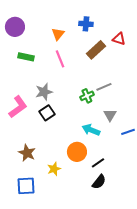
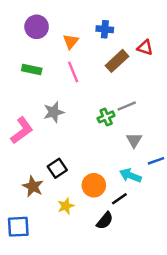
purple circle: (15, 27) -> (37, 27), moved
black square: (47, 113) -> (57, 168), moved
cyan arrow: (91, 130) -> (130, 175), moved
black semicircle: (99, 182) -> (105, 221), moved
blue square: (26, 186) -> (18, 227), moved

